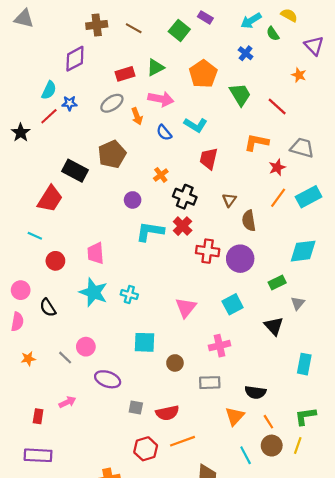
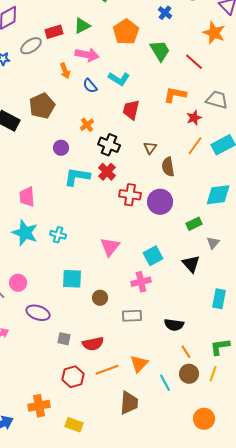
orange star: (299, 75) -> (214, 33), size x1.6
gray ellipse: (112, 103) -> (31, 46), moved
cyan square: (233, 304) -> (153, 256), moved
orange triangle: (235, 416) -> (139, 364), moved

